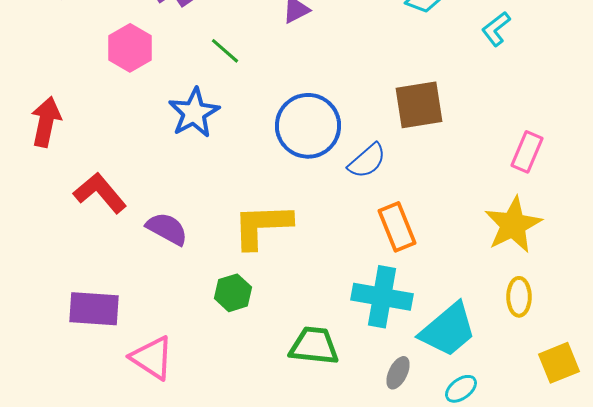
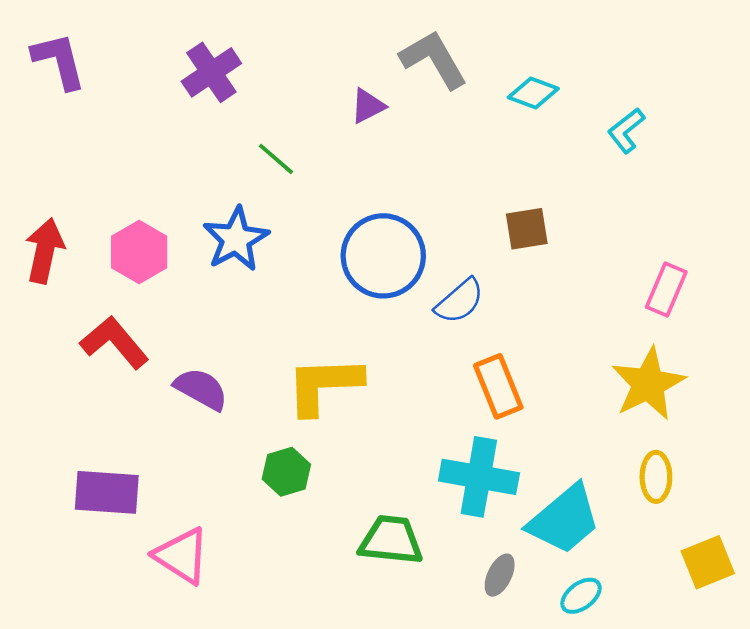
pink hexagon: (130, 48) -> (139, 252), moved
brown square: (419, 105) -> (527, 229), size x0.7

